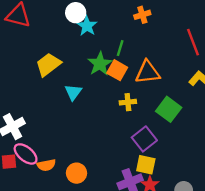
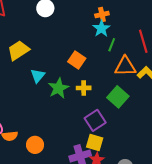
cyan star: (87, 26) -> (101, 29), moved
green line: (120, 48) -> (112, 45), moved
green star: (100, 64) -> (58, 88), moved
orange triangle: (148, 72) -> (125, 66), moved

